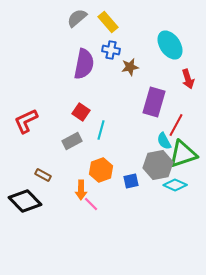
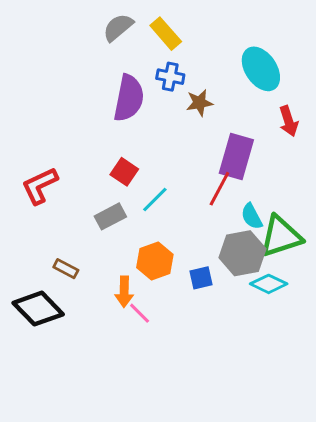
red line: (176, 125) -> (219, 189), moved
cyan line: (101, 130) -> (155, 199), turned 30

